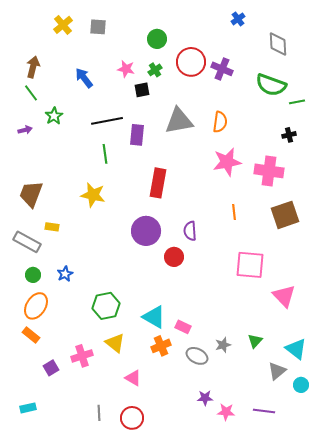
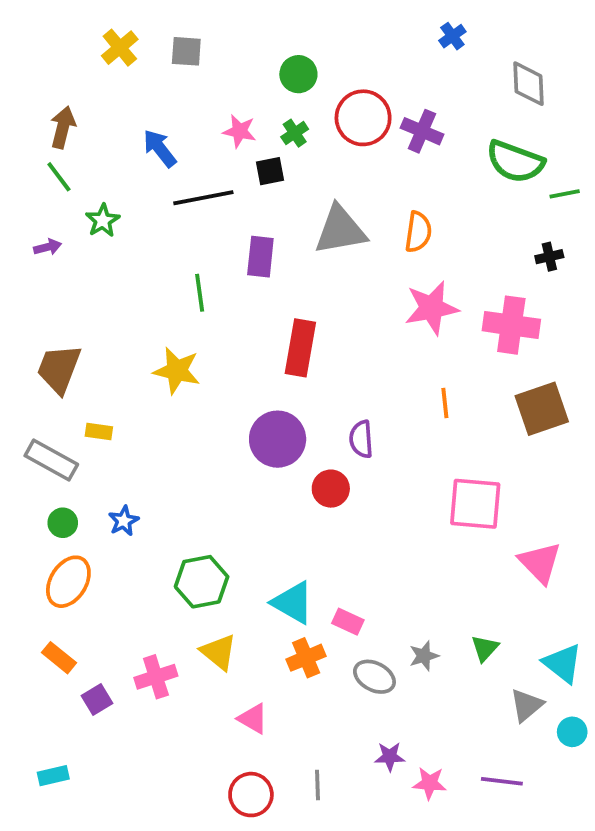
black line: (107, 121) -> (203, 198), moved
orange rectangle: (31, 335) -> (59, 658), moved
gray line: (99, 413) -> (317, 785), moved

